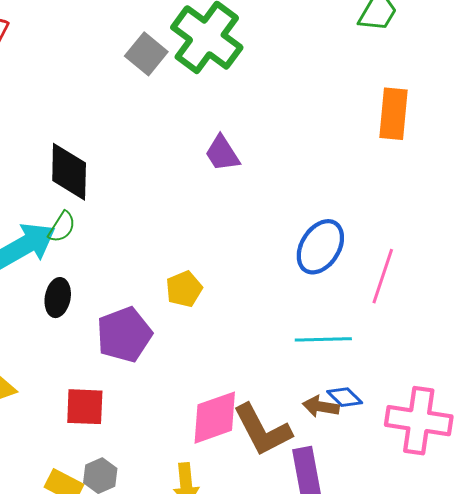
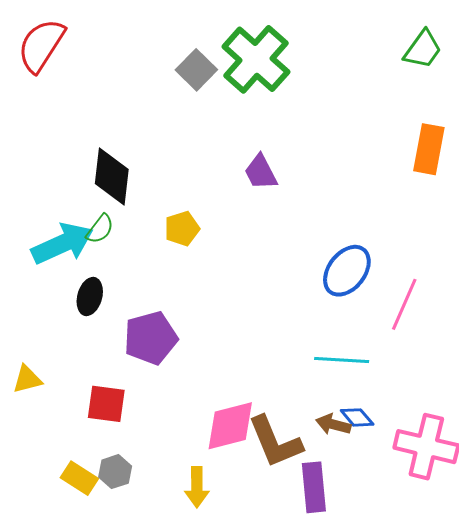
yellow pentagon: (184, 289) -> (182, 229), moved

